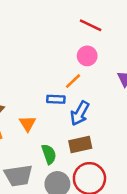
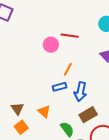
red line: (91, 25) -> (70, 36), moved
pink circle: (87, 56) -> (51, 45), moved

